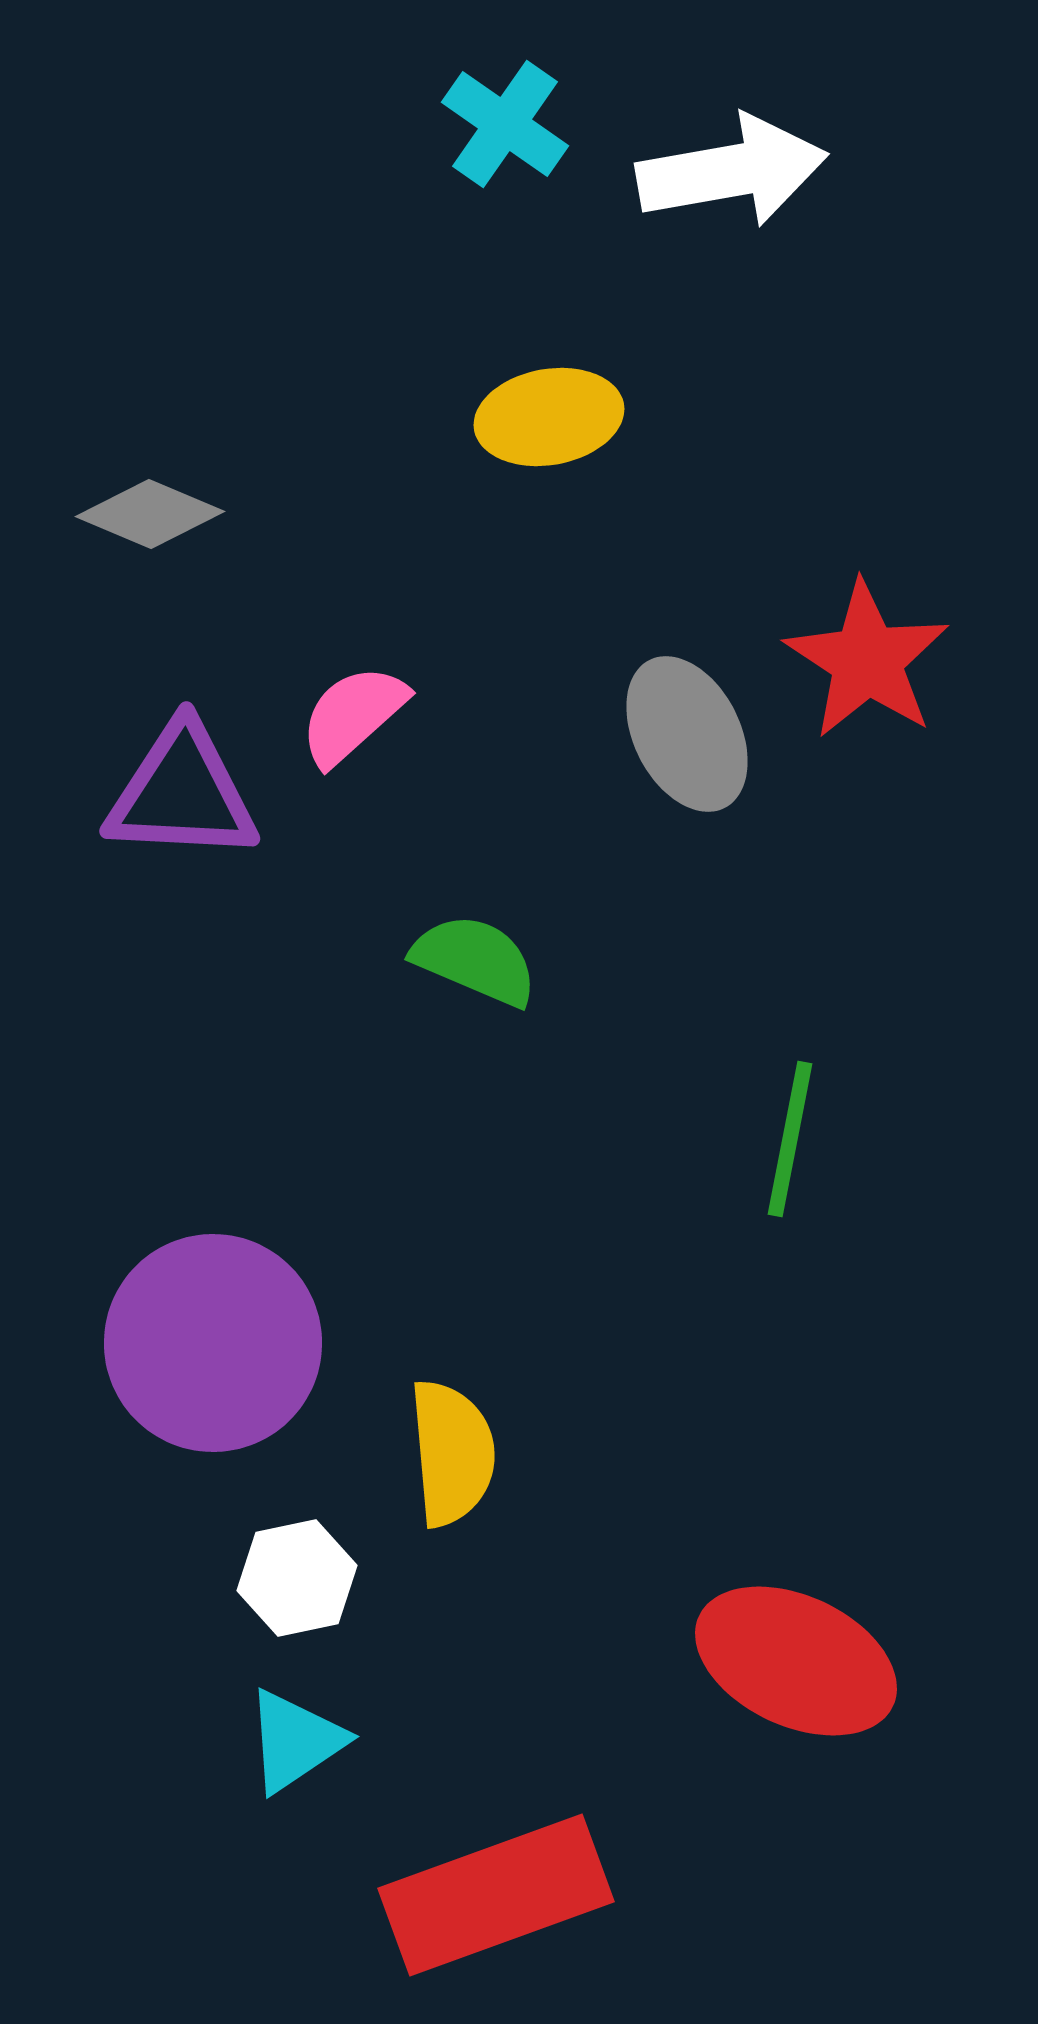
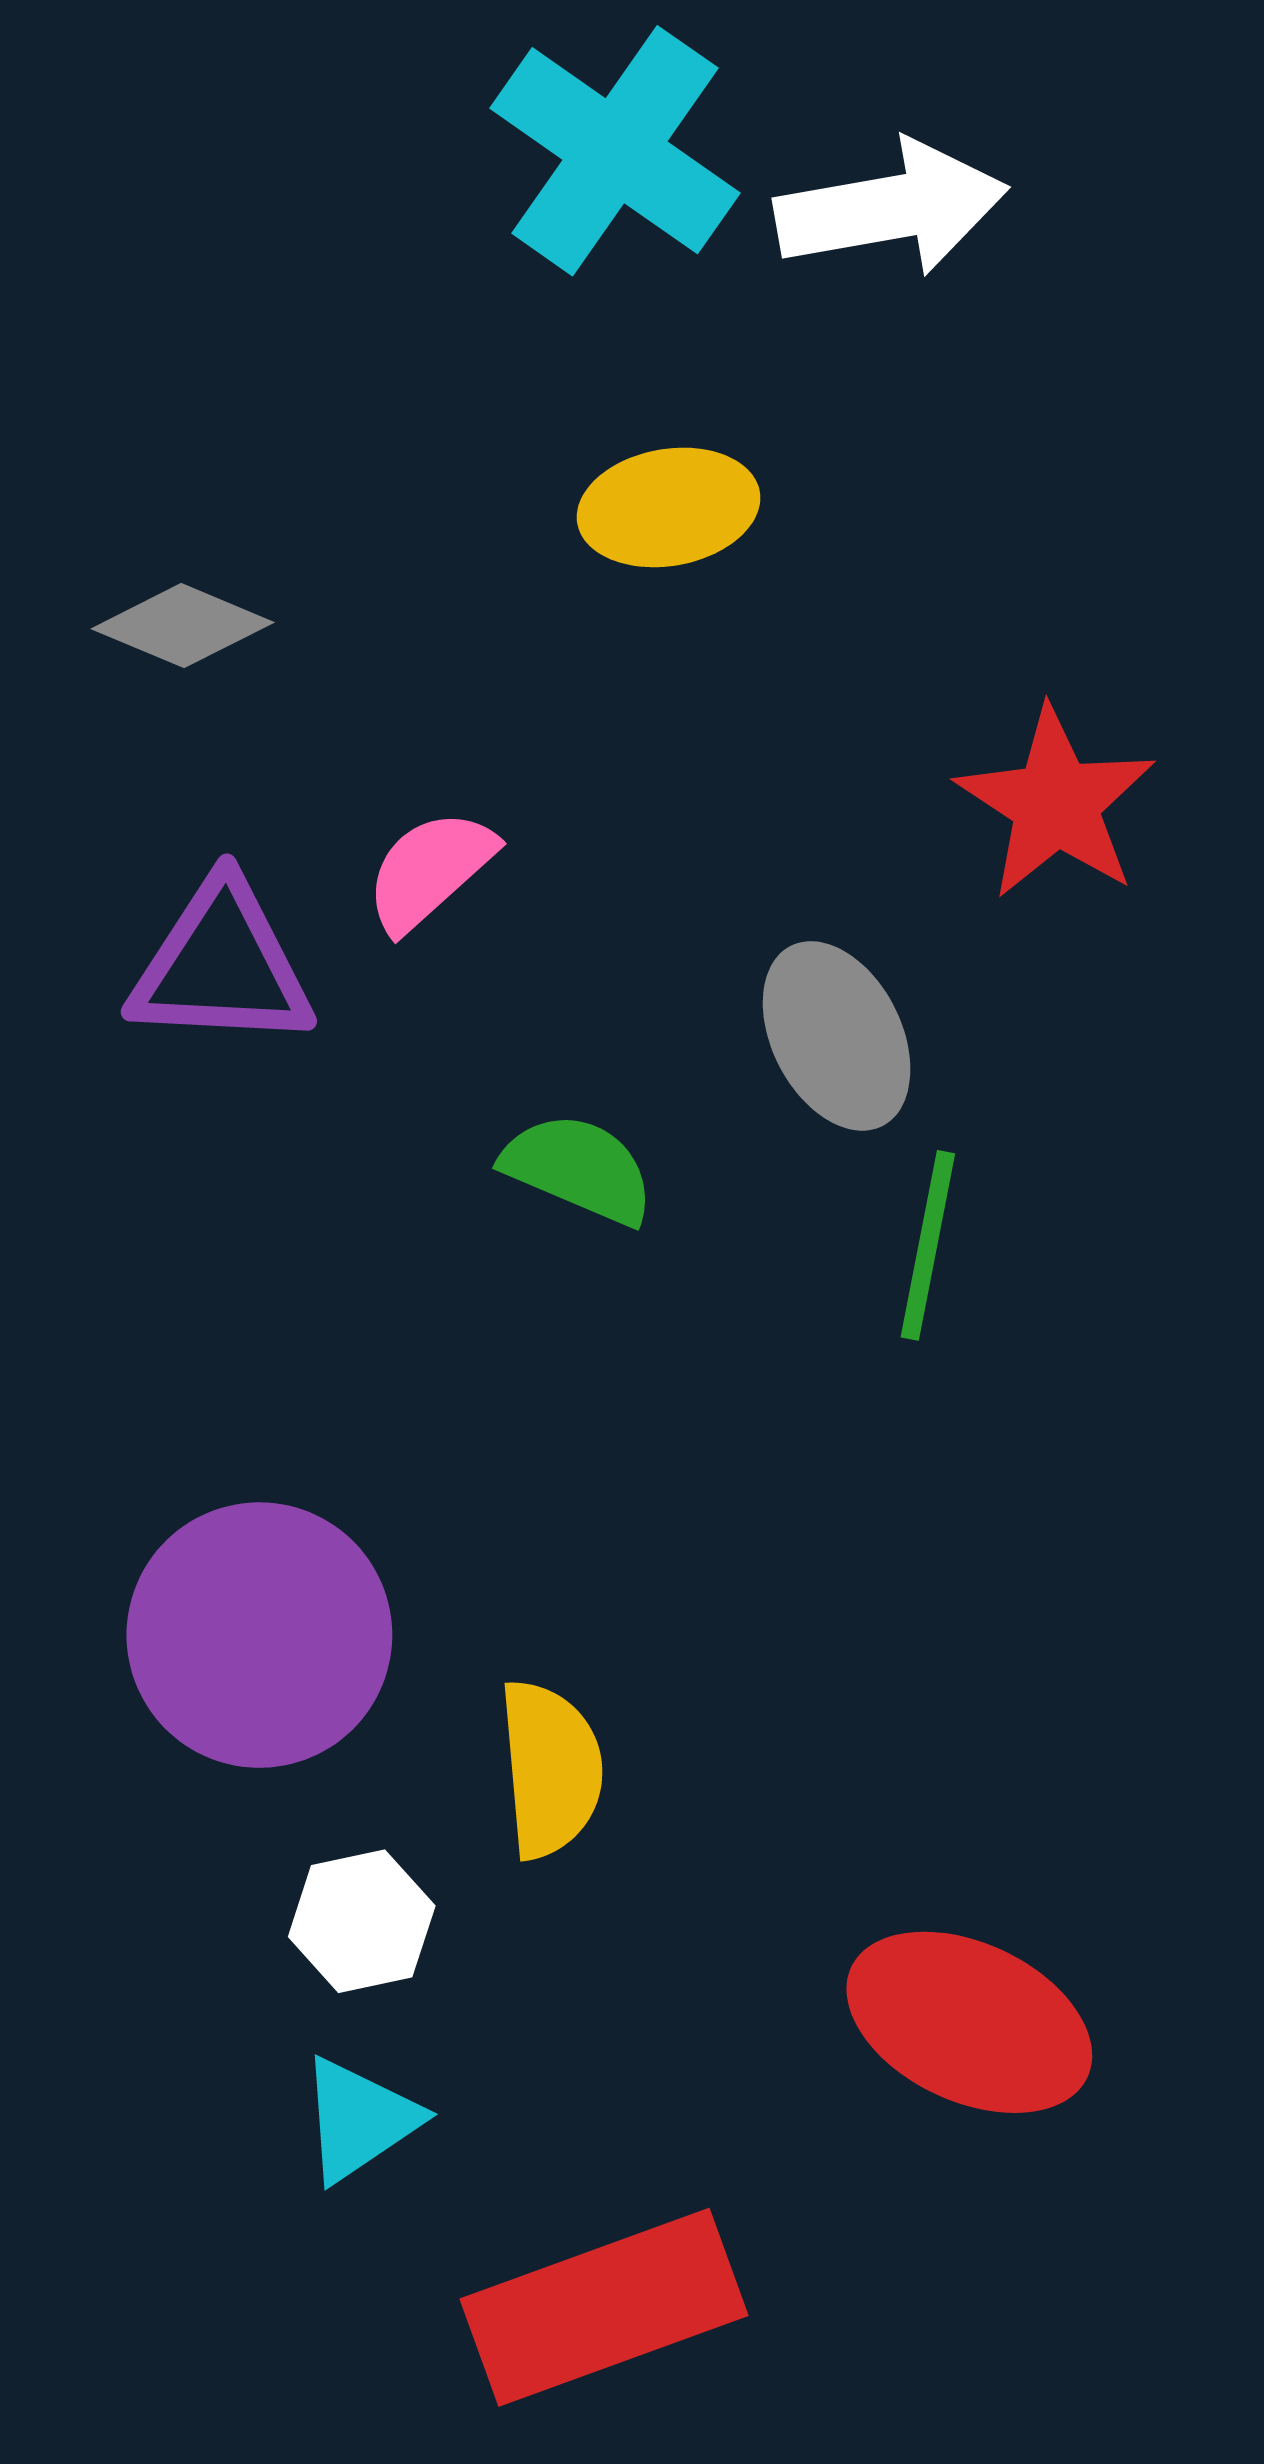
cyan cross: (505, 124) -> (615, 151), size x1.6
gray ellipse: (687, 734) -> (837, 1036), moved
green line: (790, 1139) -> (928, 1245), moved

